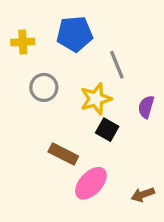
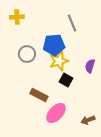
blue pentagon: (75, 34) -> (54, 45), moved
yellow cross: (23, 42) -> (17, 17), moved
gray line: (117, 65) -> (72, 23), moved

